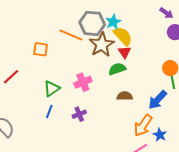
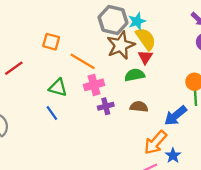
orange line: (71, 35) -> (83, 61), moved
green triangle: (52, 89) -> (58, 88), turned 42
blue line: (49, 112) -> (52, 113), turned -64
purple cross: (79, 114) -> (106, 106), moved

